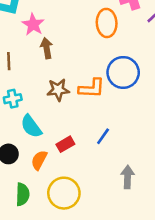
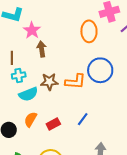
cyan cross: (13, 99) -> (19, 75), moved
cyan semicircle: (31, 126) -> (28, 94), moved, turned -78
orange semicircle: (39, 160) -> (31, 119), moved

